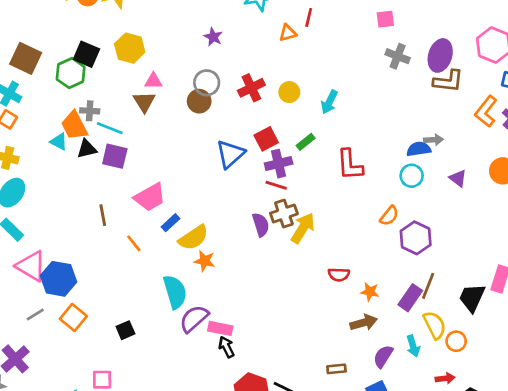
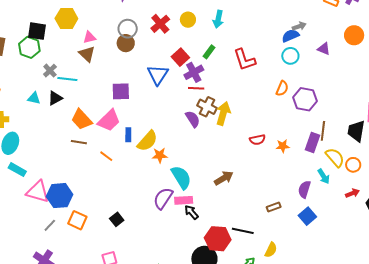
gray cross: (90, 111) -> (50, 71), turned -32
orange trapezoid: (74, 126) -> (82, 119), moved
purple square: (115, 156) -> (121, 91), moved
brown cross: (284, 214) -> (207, 107), turned -30
brown line: (103, 215) -> (79, 142), turned -56
blue rectangle: (170, 223) -> (128, 135), turned -32
cyan semicircle: (175, 292) -> (181, 177), moved
brown arrow: (364, 323) -> (224, 178), moved

